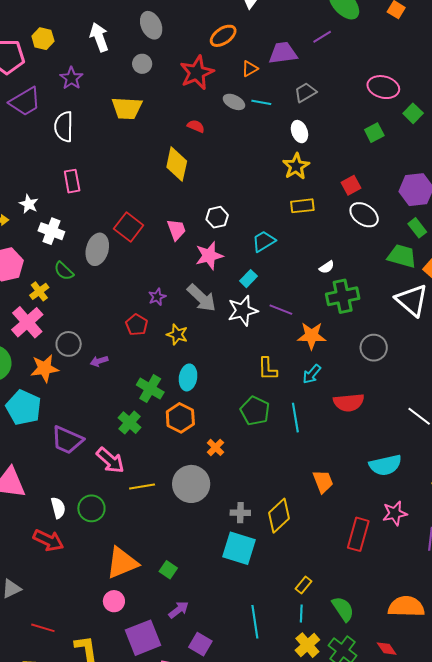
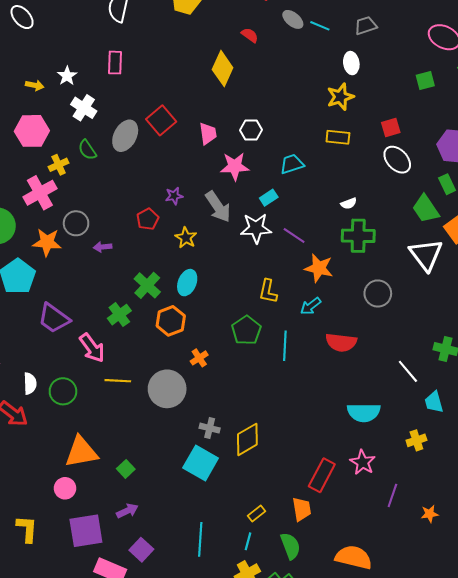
green trapezoid: (402, 256) -> (426, 209), turned -152
orange trapezoid: (323, 482) -> (302, 509), moved
pink star: (395, 513) -> (363, 462), turned 30

